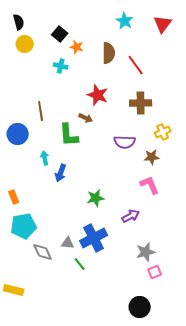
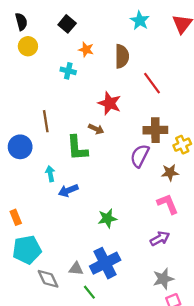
black square: (60, 34) -> (67, 24), moved
red line: (136, 65) -> (152, 83), moved
brown cross: (141, 103) -> (155, 130), moved
purple semicircle: (125, 142) -> (140, 156), turned 115
blue arrow: (61, 173) -> (68, 190), turned 48
purple arrow: (131, 216) -> (160, 239), moved

